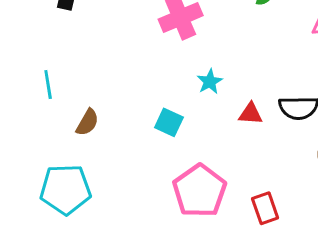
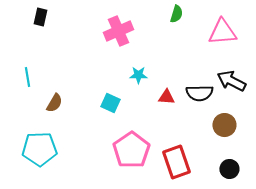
cyan star: (210, 82) -> (138, 75), turned 30
red rectangle: (265, 208) -> (176, 162), size x1.5

